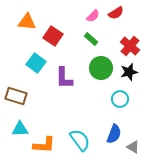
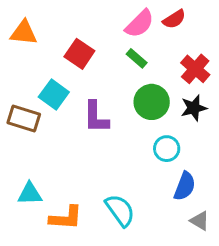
pink semicircle: (93, 16) -> (140, 24), size x1.5
orange triangle: (27, 22) -> (24, 33), moved
brown rectangle: (16, 96) -> (24, 118), moved
cyan circle: (120, 99) -> (167, 149), moved
blue semicircle: (114, 134) -> (185, 186), moved

